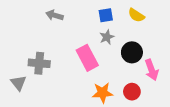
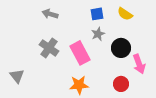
gray cross: (39, 63) -> (49, 48), moved, turned 30
orange star: (102, 93) -> (79, 85), moved

